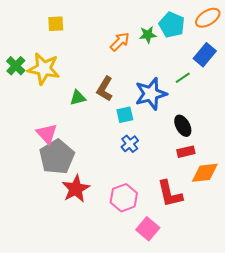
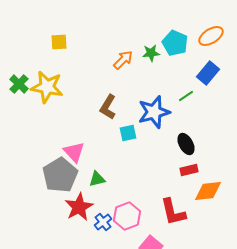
green triangle: (78, 98) -> (97, 179), moved
pink triangle: (47, 134) -> (74, 152), moved
blue cross: (130, 144) -> (103, 222), moved

